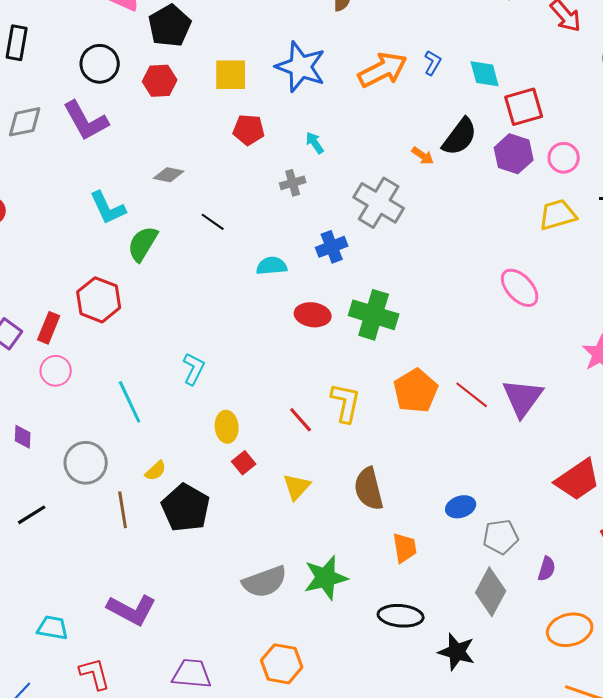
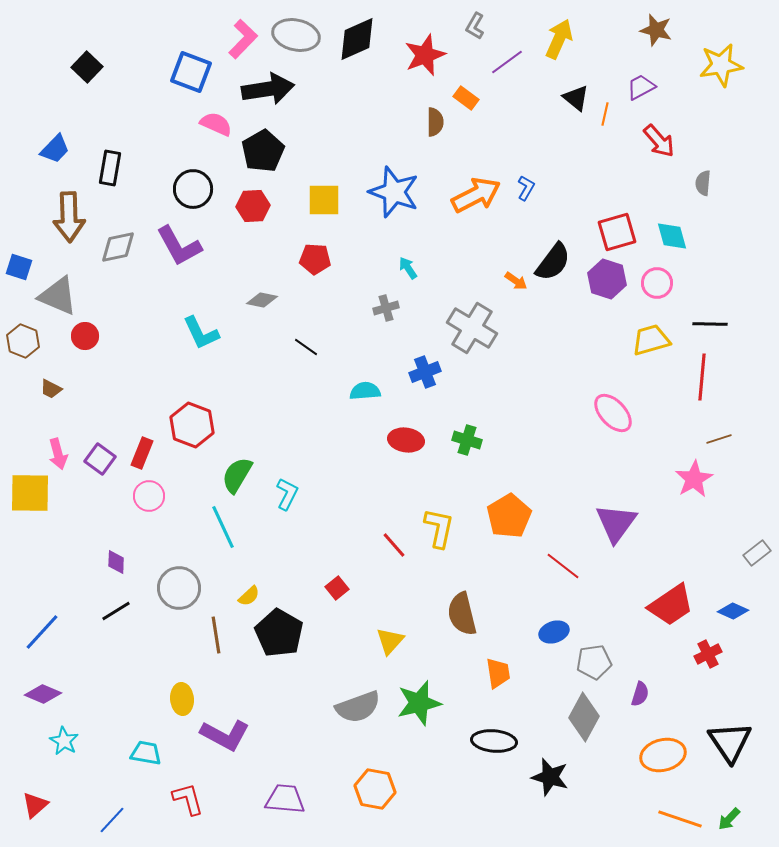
cyan diamond: (485, 74) -> (672, 236), moved
red pentagon: (249, 130) -> (315, 259), moved
green semicircle: (143, 244) -> (237, 475), moved
green cross: (374, 315) -> (467, 440), size x0.6
red line: (472, 395) -> (563, 566), moved
yellow ellipse: (227, 427) -> (182, 699), moved
yellow triangle: (297, 487) -> (390, 641), moved
black line: (32, 515) -> (116, 611), moved

